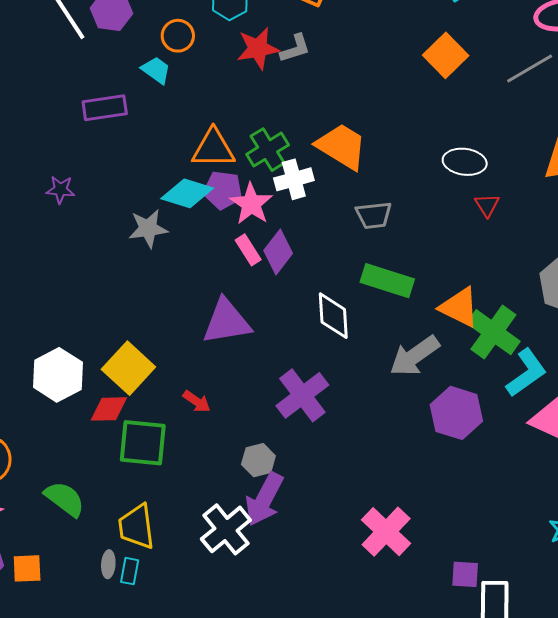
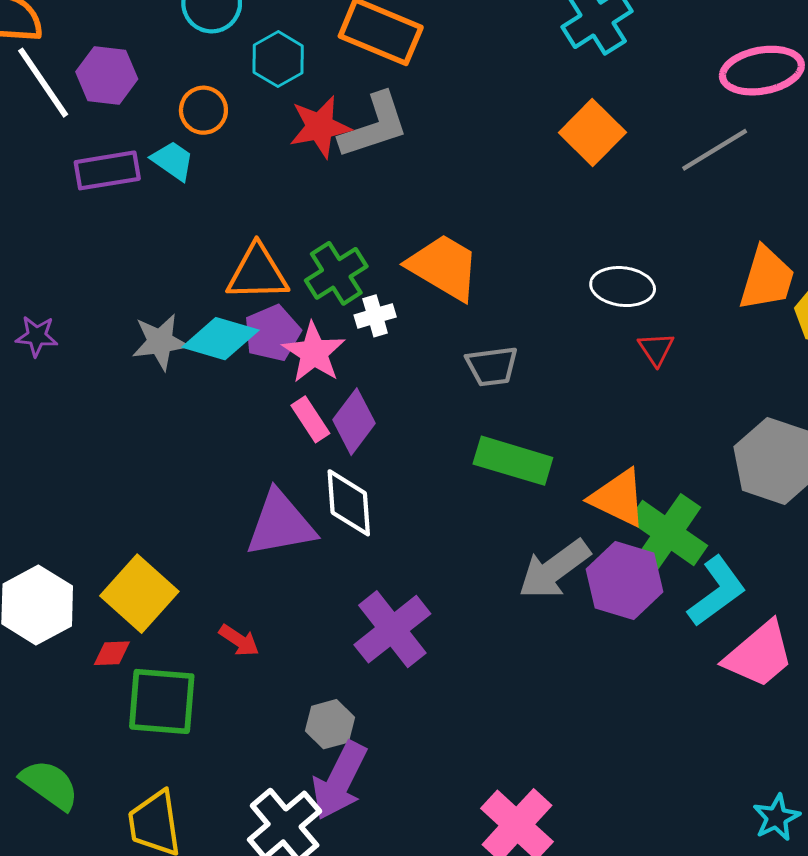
gray L-shape: (295, 48) -> (374, 126), size x1.6
purple rectangle: (105, 108) -> (107, 170), moved
white cross: (294, 179) -> (375, 316), size x0.7
purple pentagon: (223, 190) -> (272, 333), turned -30
gray star: (148, 228) -> (160, 342), moved
white diamond: (333, 316) -> (349, 503), moved
red diamond: (109, 409) -> (112, 653), size x0.7
purple hexagon: (456, 413) -> (625, 580), moved

